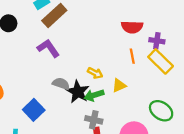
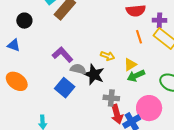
purple L-shape: (48, 48) -> (63, 55), moved
green arrow: (94, 95) -> (136, 76), moved
blue square: (34, 110) -> (65, 88), moved

